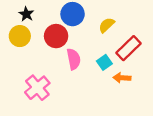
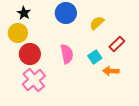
red circle: (56, 36) -> (30, 54), moved
red rectangle: (129, 48) -> (117, 44), size x0.7

